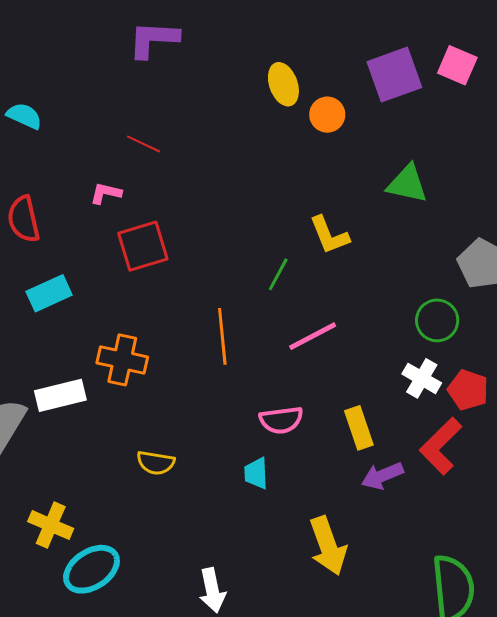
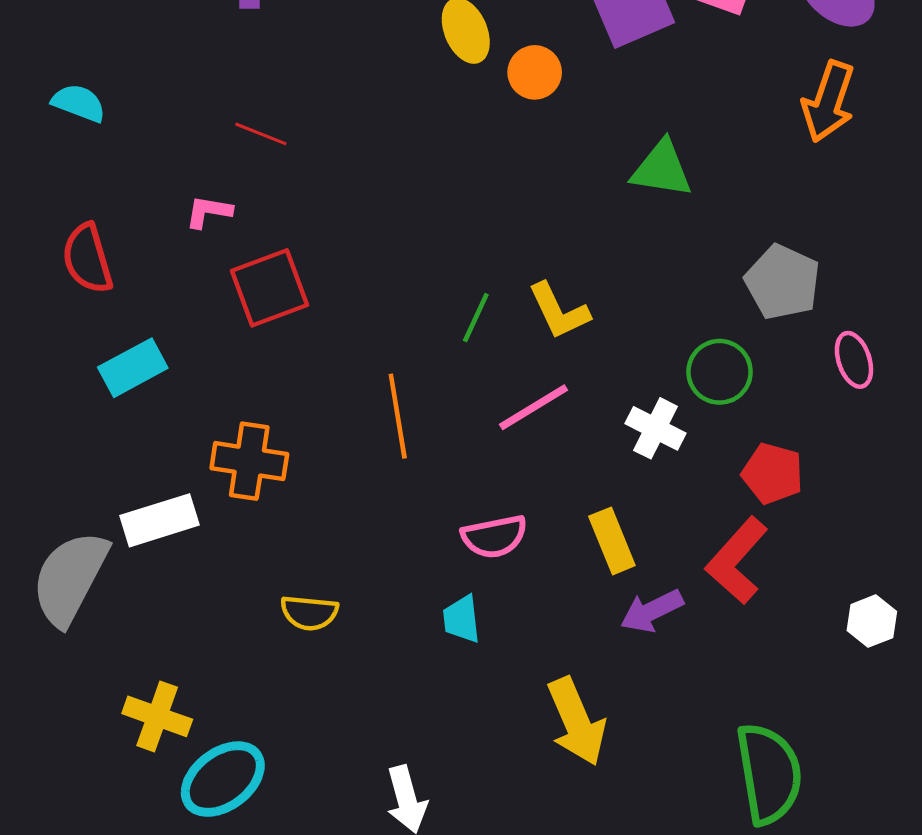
yellow L-shape: (329, 235) -> (559, 311), moved
white cross: (422, 378) -> (655, 428), moved

